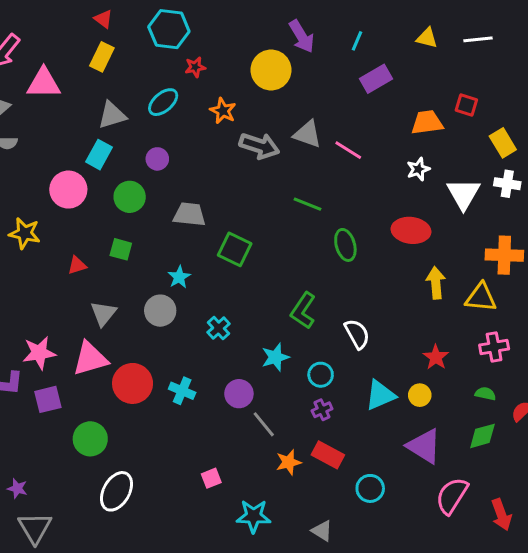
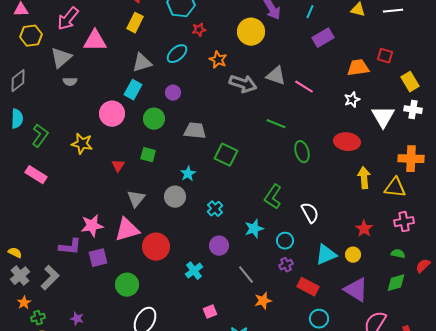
red triangle: (77, 265) -> (118, 166), turned -40
cyan cross: (182, 391) -> (194, 271), moved, turned 30
purple circle: (239, 394) -> (219, 246), moved
red rectangle: (328, 455) -> (308, 287), moved

